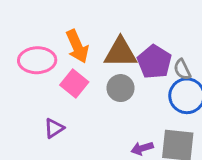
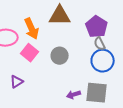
brown triangle: (120, 53) -> (60, 16), moved
purple pentagon: (154, 62) -> (97, 27), moved

